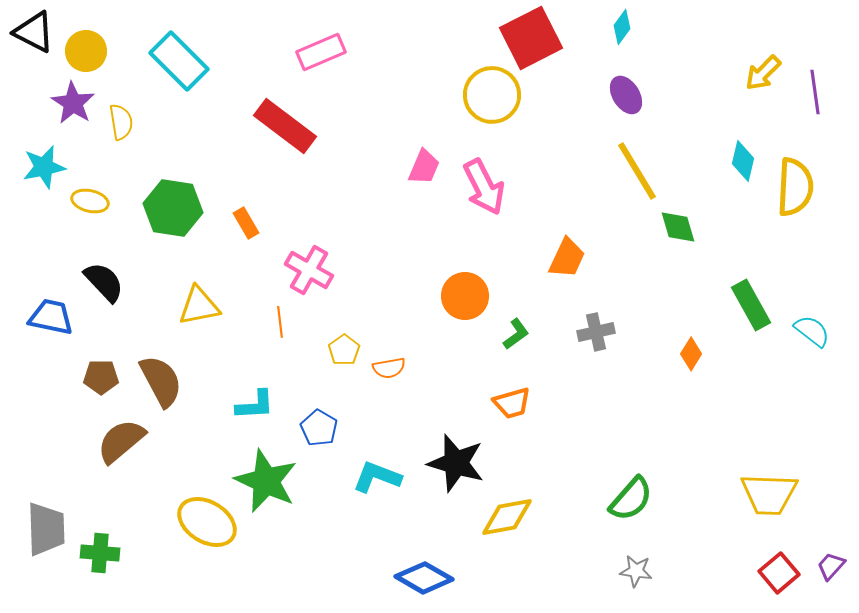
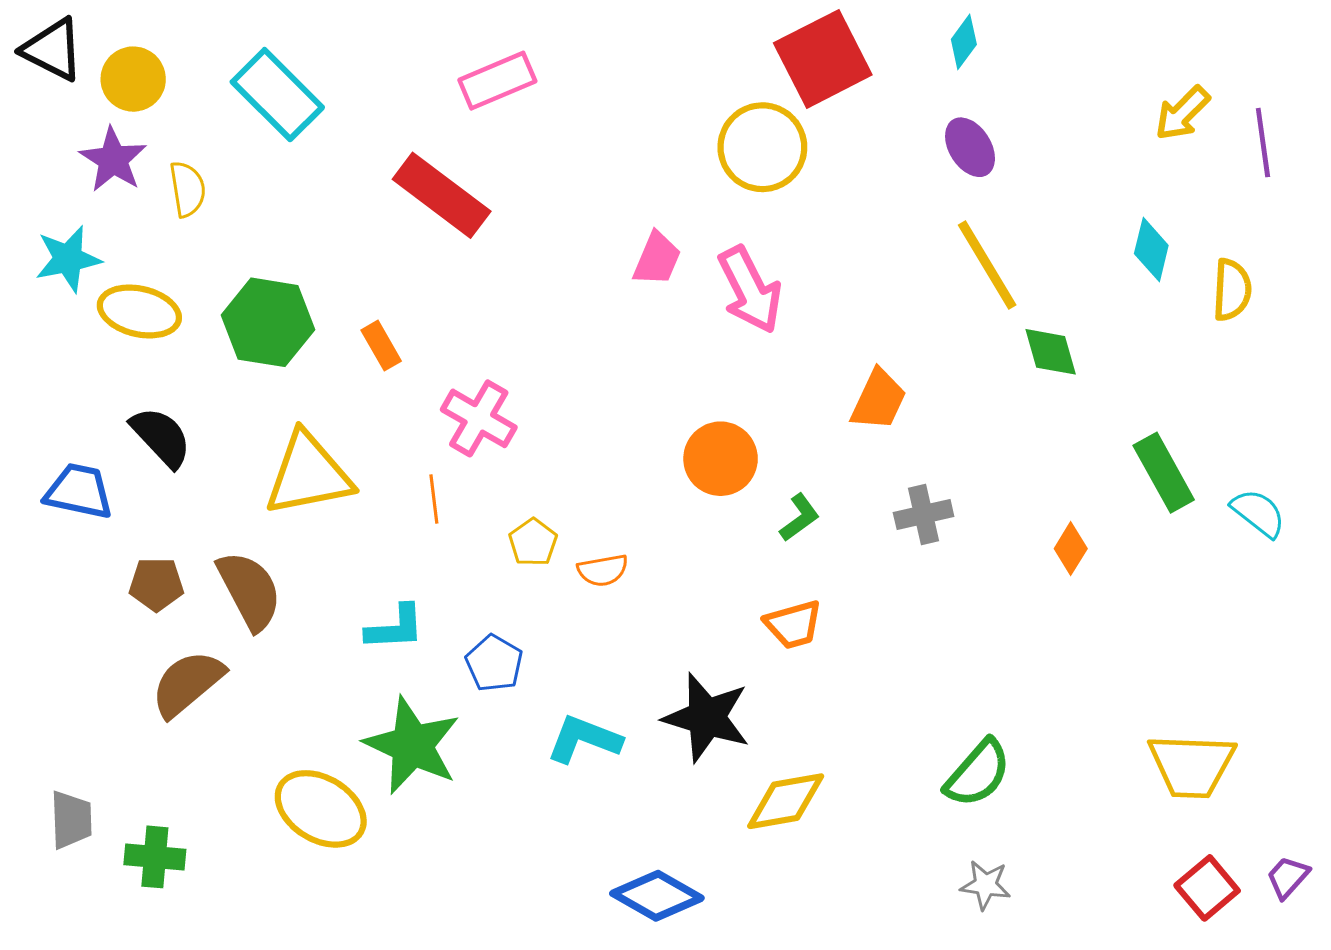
yellow semicircle: (795, 187) -> (1232, 290), size x0.7
yellow ellipse: (90, 201) -> (139, 311), size x1.4
yellow triangle: (199, 306) -> (308, 474), size x1.4
gray trapezoid: (46, 529) -> (71, 820), size x0.7

